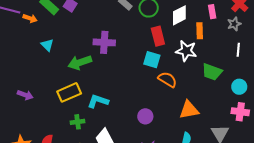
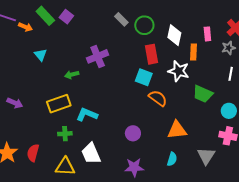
white diamond: (179, 15) -> (174, 35), turned -55
purple cross: (104, 42) -> (98, 56), turned -30
green arrow: (80, 62) -> (72, 75), size x0.6

